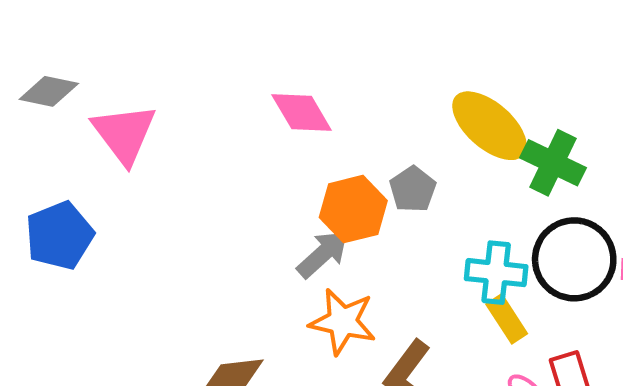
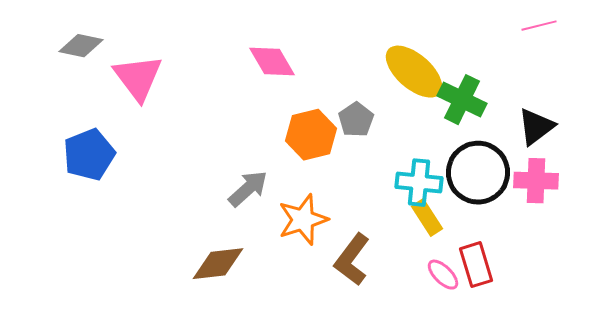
gray arrow: (323, 254) -> (248, 189), moved
orange star: (343, 322) -> (303, 220), turned -30

